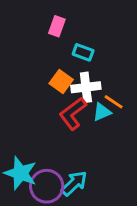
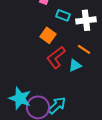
white cross: (86, 87) -> (86, 20), moved
cyan triangle: (102, 112) -> (75, 65), moved

